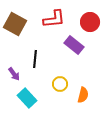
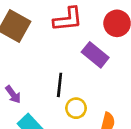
black line: (35, 59) -> (60, 85), moved

